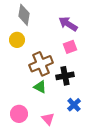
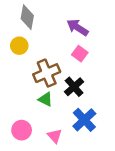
pink square: (70, 47) -> (80, 54), turned -32
black cross: (65, 76) -> (74, 87), turned -30
blue cross: (74, 105) -> (84, 120), size x1.5

